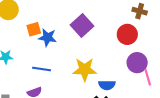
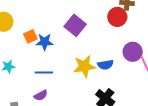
red circle: (127, 34) -> (117, 17), moved
blue semicircle: (107, 85) -> (105, 65), moved

